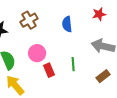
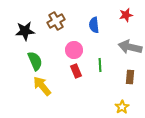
pink circle: (37, 53) -> (74, 50), moved
brown rectangle: (103, 76) -> (130, 77), turned -48

